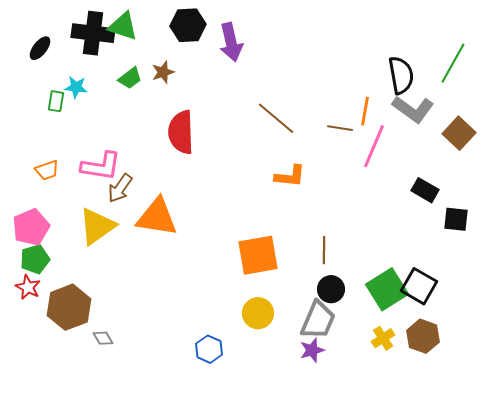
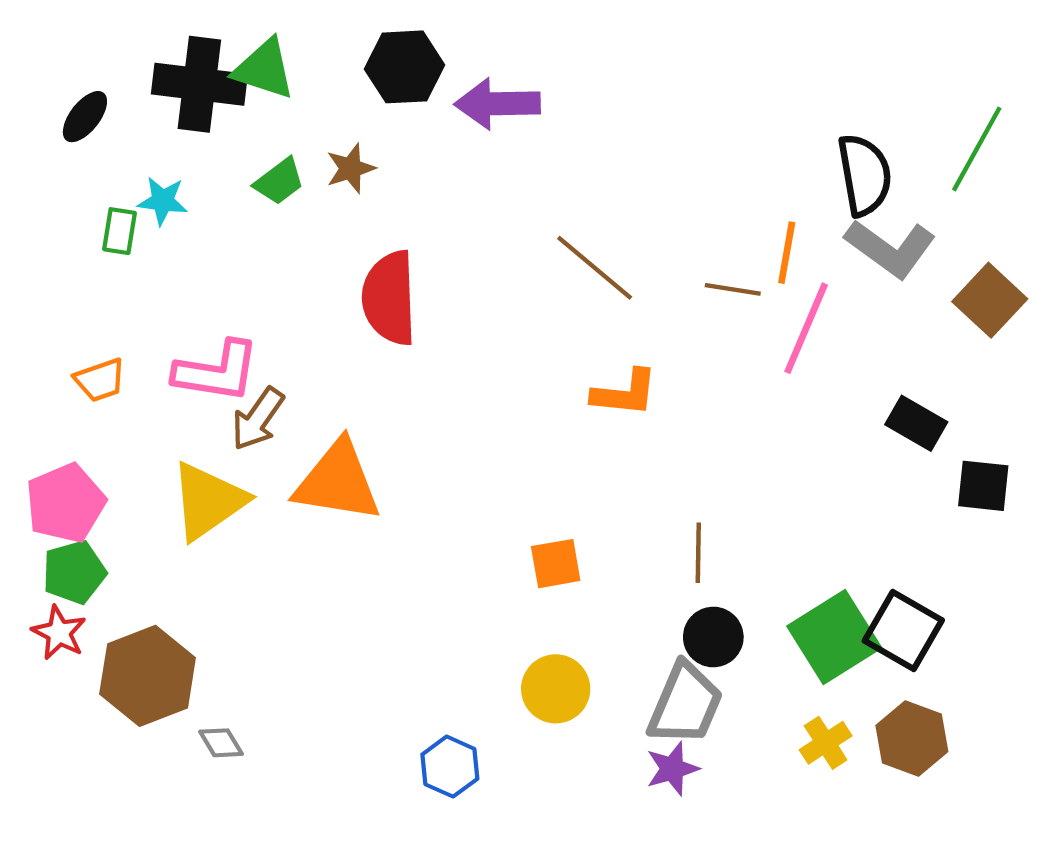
purple arrow: (231, 42) -> (497, 104), turned 102
orange square: (258, 255) -> (556, 564), size x0.6

